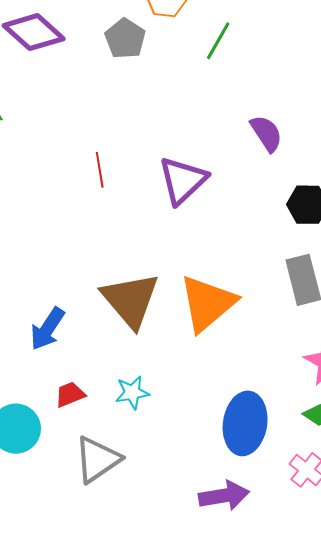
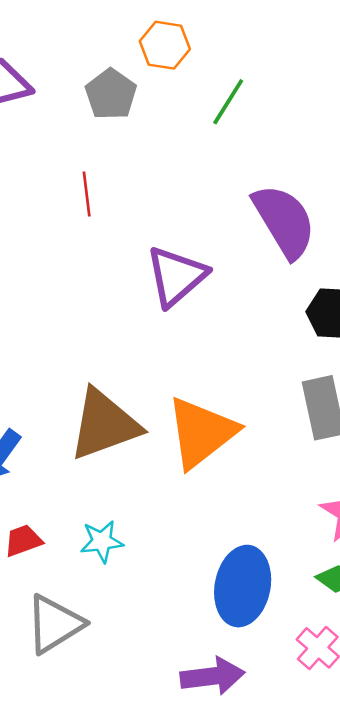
purple semicircle: (266, 133) -> (284, 221), size x1.6
red line: (100, 170) -> (87, 194), moved
brown triangle: (130, 300) -> (104, 424), turned 48

